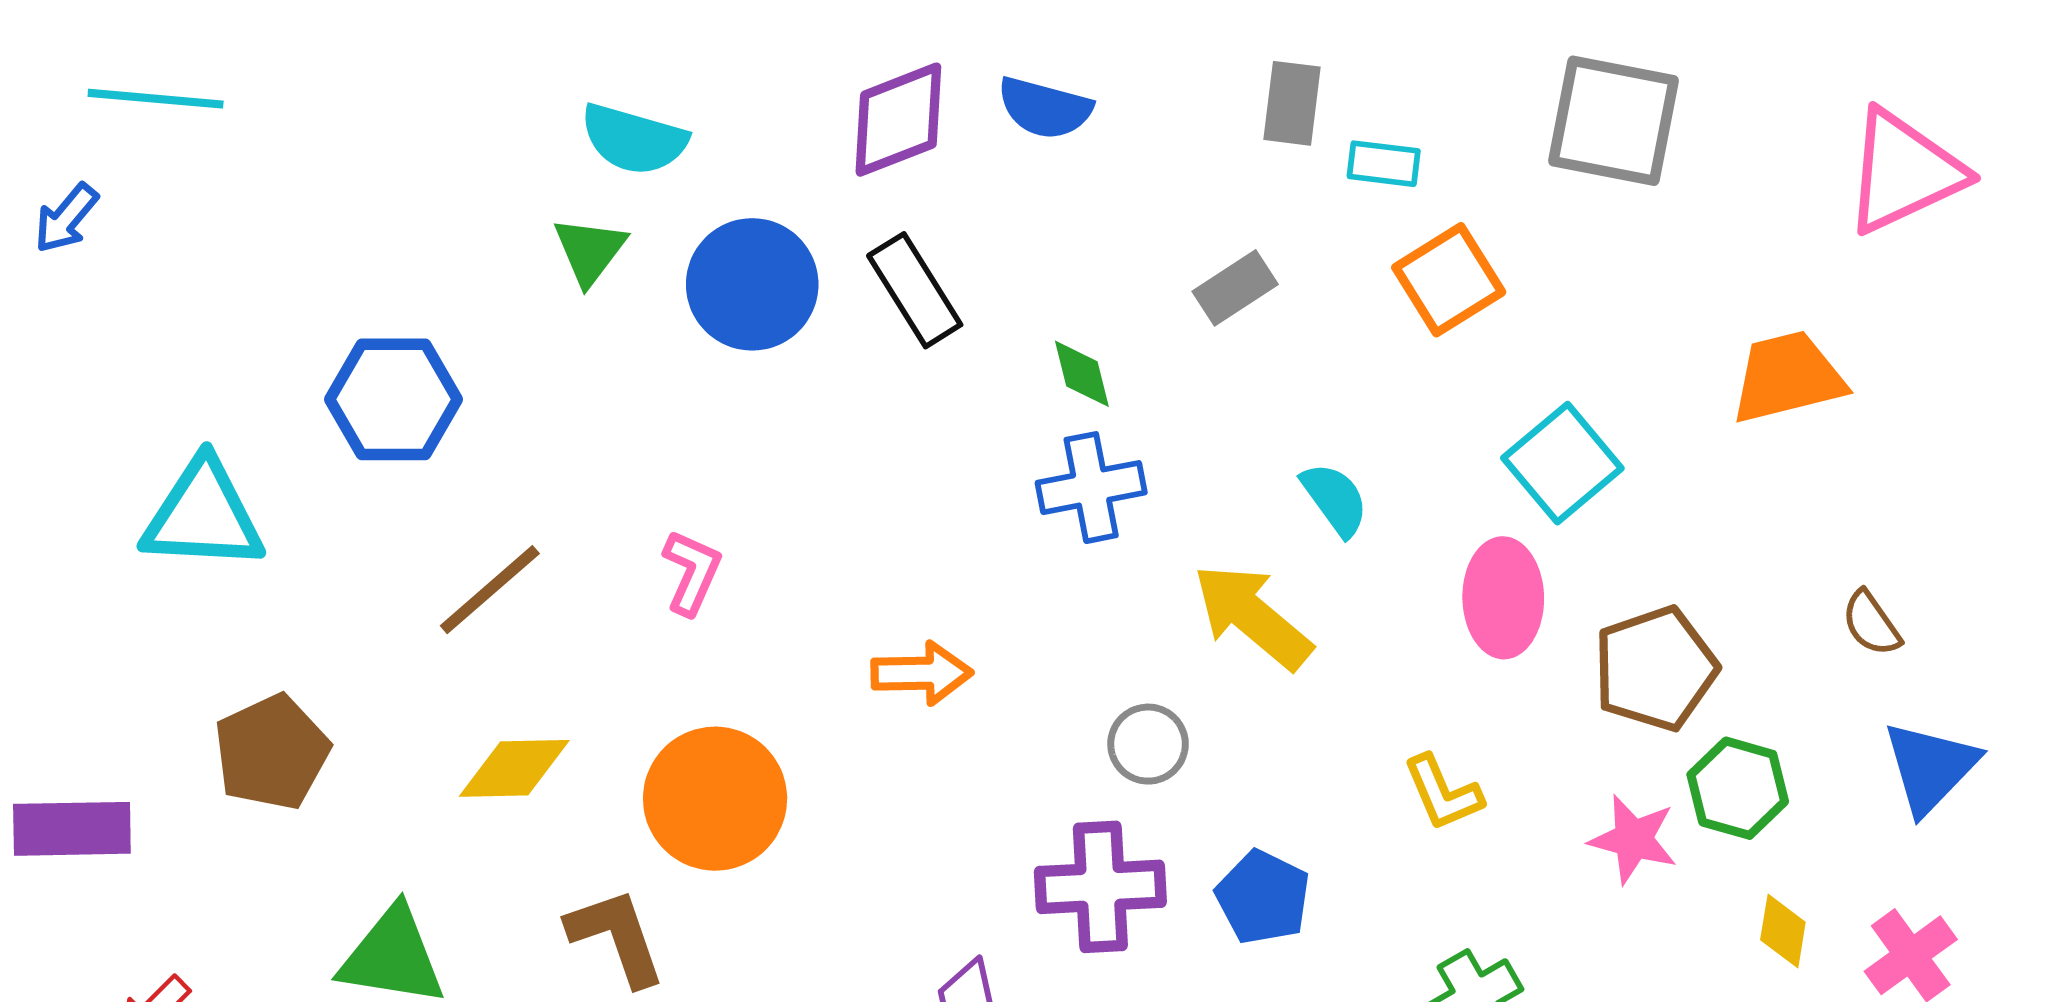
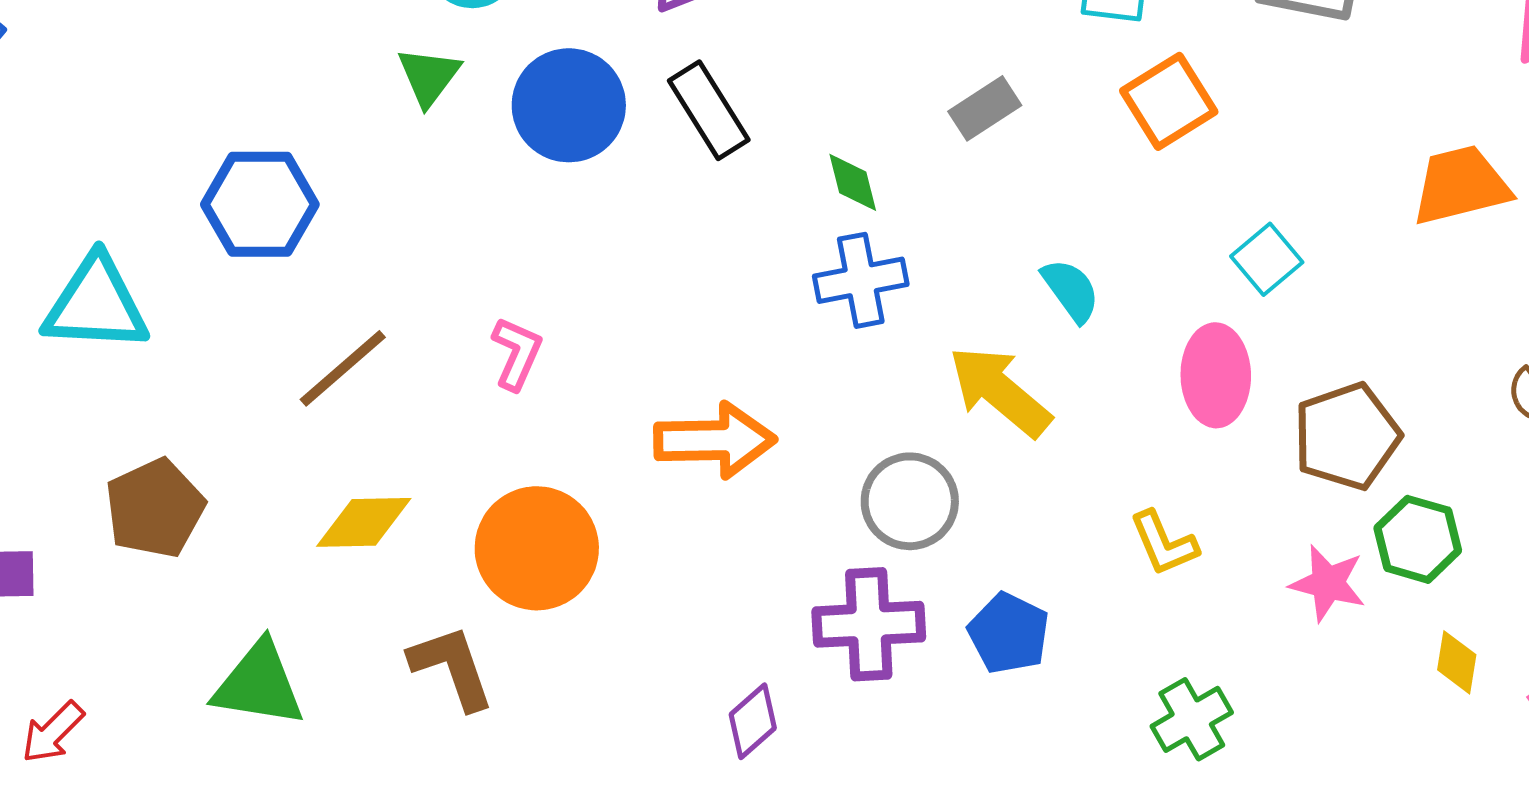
cyan square: (1562, 463) -> (1267, 259), size x0.7
orange arrow: (922, 673) -> (715, 440), size x1.4
gray circle: (1148, 744) -> (910, 501), size x1.4

